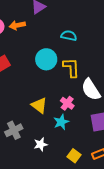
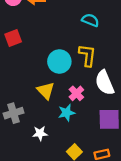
cyan circle: (46, 59) -> (59, 62), moved

